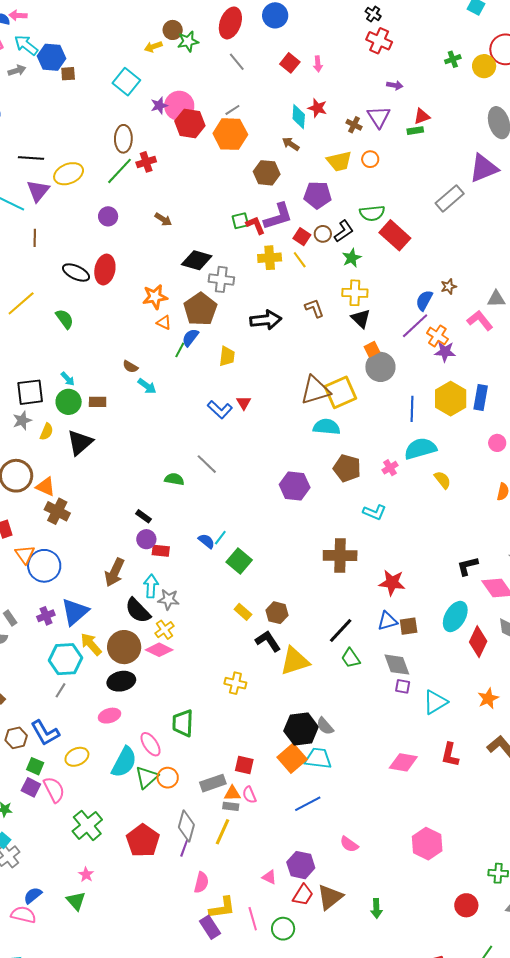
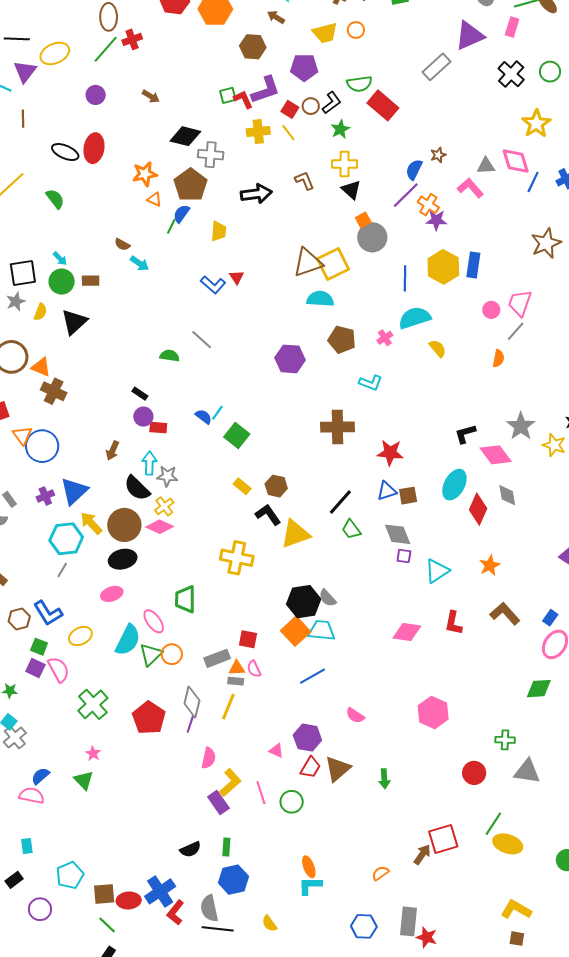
brown arrow: (114, 572) -> (113, 451), size x0.7
yellow cross: (235, 683) -> (237, 558), size x1.5
yellow L-shape: (222, 908) -> (230, 783), turned -32

